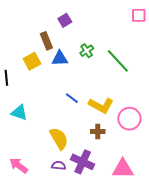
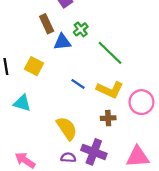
green cross: (87, 51) -> (81, 29), moved
yellow square: (32, 61) -> (34, 66), moved, turned -30
green line: (118, 61) -> (110, 53), moved

